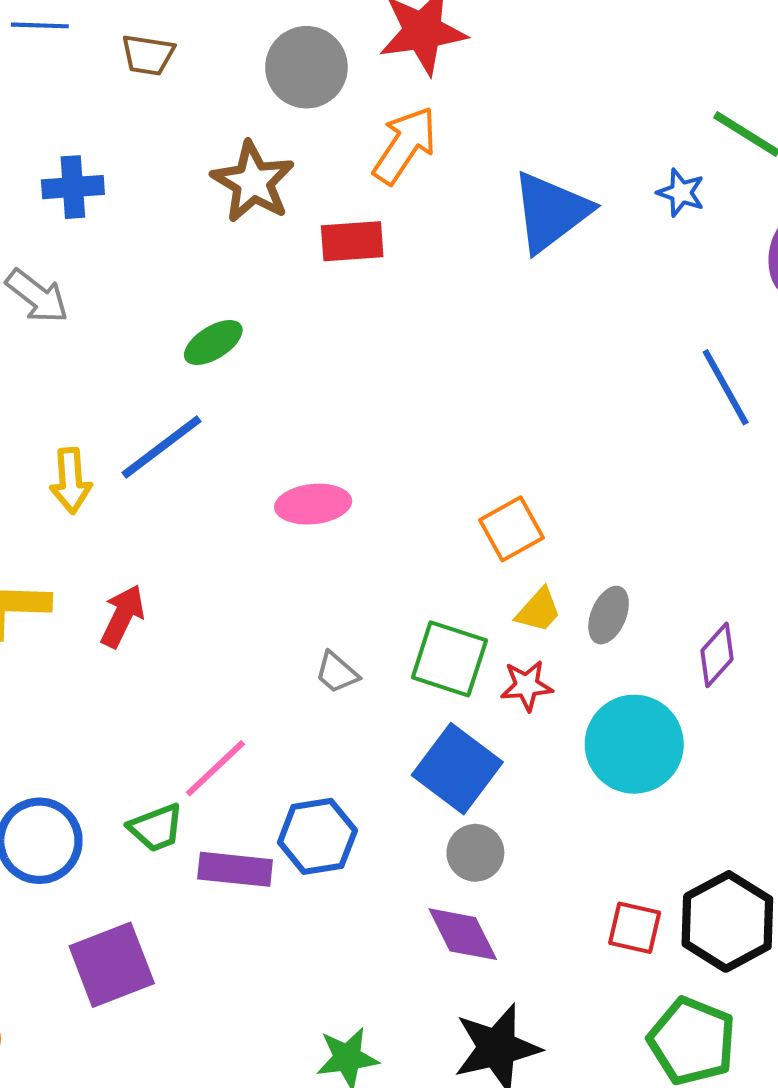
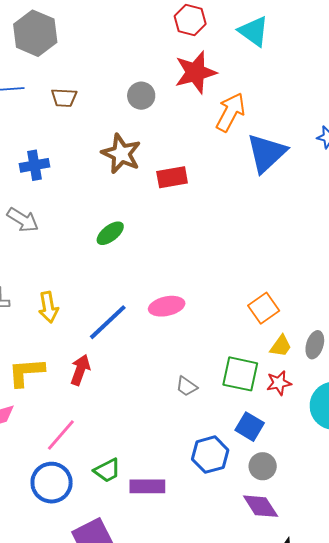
gray circle: (306, 67) -> (141, 96), size x0.7
orange arrow: (405, 145) -> (230, 112), moved
blue line: (161, 447) -> (108, 322), moved
pink line: (215, 768) -> (61, 435), moved
blue square: (457, 769) -> (250, 427), size x0.7
blue hexagon: (317, 836) -> (210, 455), moved

